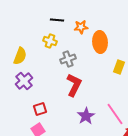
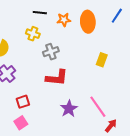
orange ellipse: (100, 42) -> (88, 22), moved
red L-shape: (74, 85) -> (57, 78), turned 70

